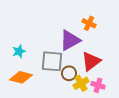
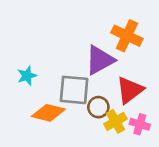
orange cross: (89, 23) -> (127, 36), size x1.5
orange diamond: (21, 77) -> (48, 113), moved

